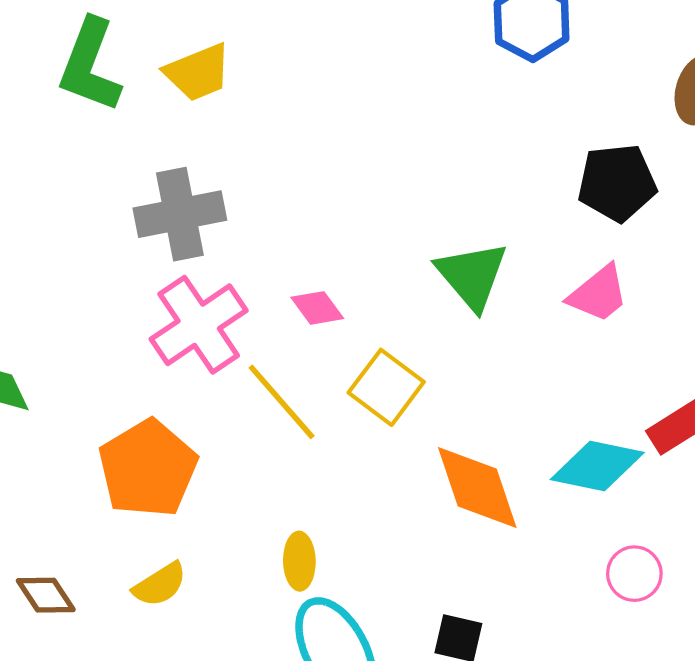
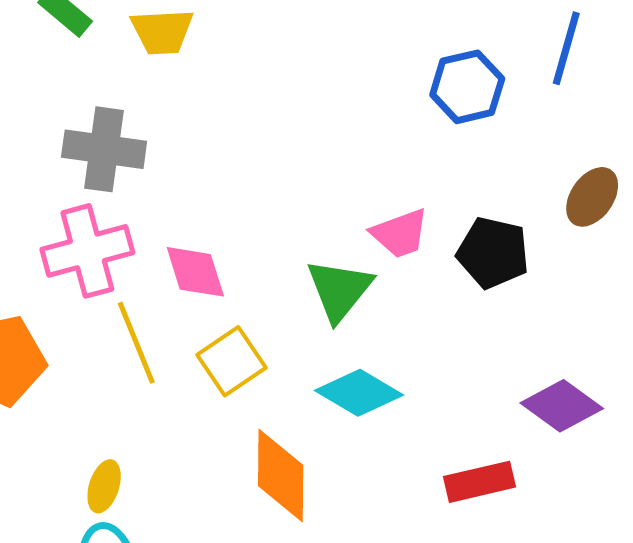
pink trapezoid: (598, 294) -> (400, 233), moved
pink diamond: (317, 308) -> (195, 272), size x1.4
cyan diamond: (597, 466) -> (359, 393), moved

